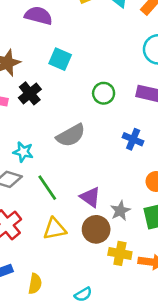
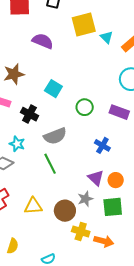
cyan square: (60, 59) -> (53, 89), moved
black cross: (30, 93) -> (29, 114), moved, turned -30
green line: (47, 188) -> (50, 164), moved
purple triangle: (90, 197) -> (96, 178), moved

